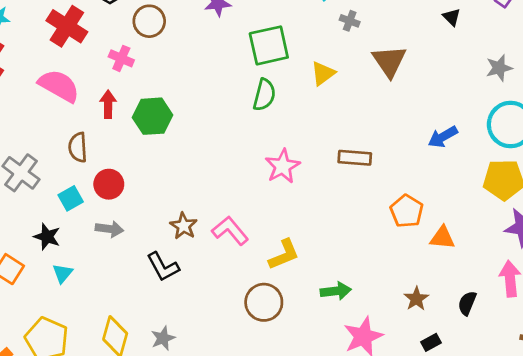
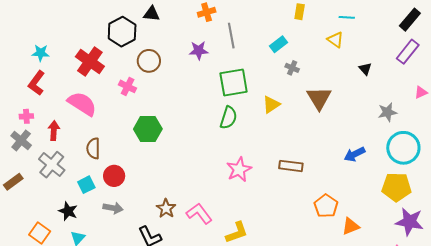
gray star: (499, 68) -> (387, 112), moved
red arrow: (108, 104) -> (54, 131), moved
orange triangle: (442, 238) -> (351, 226), turned -30

